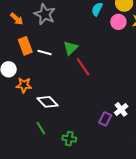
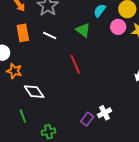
green triangle: (71, 48) -> (83, 30), moved, turned -49
white line: (44, 52) -> (50, 35), moved
green cross: (69, 139) -> (49, 132), turned -32

